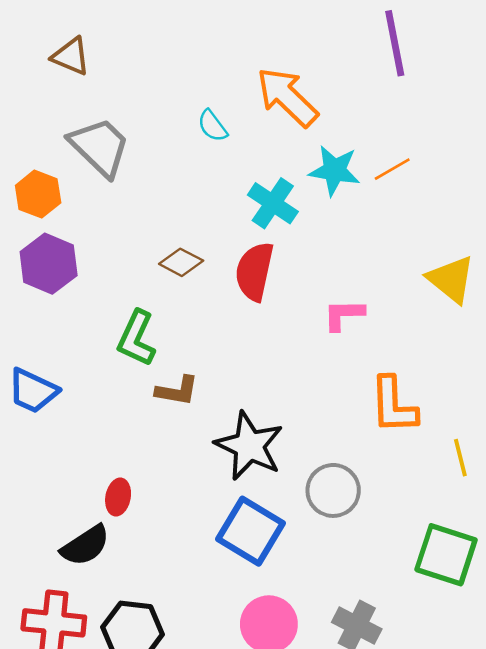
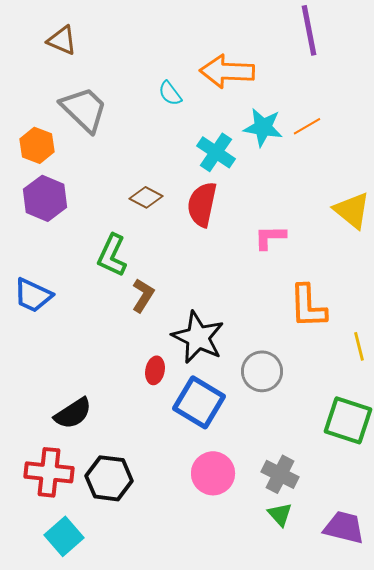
orange arrow: (287, 97) -> (227, 71), turned -42
brown L-shape: (177, 391) -> (143, 295), turned -68
red ellipse: (118, 497) -> (155, 370), moved

